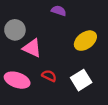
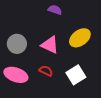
gray circle: (15, 30) -> (17, 44), moved
pink triangle: (32, 48) -> (50, 45), moved

